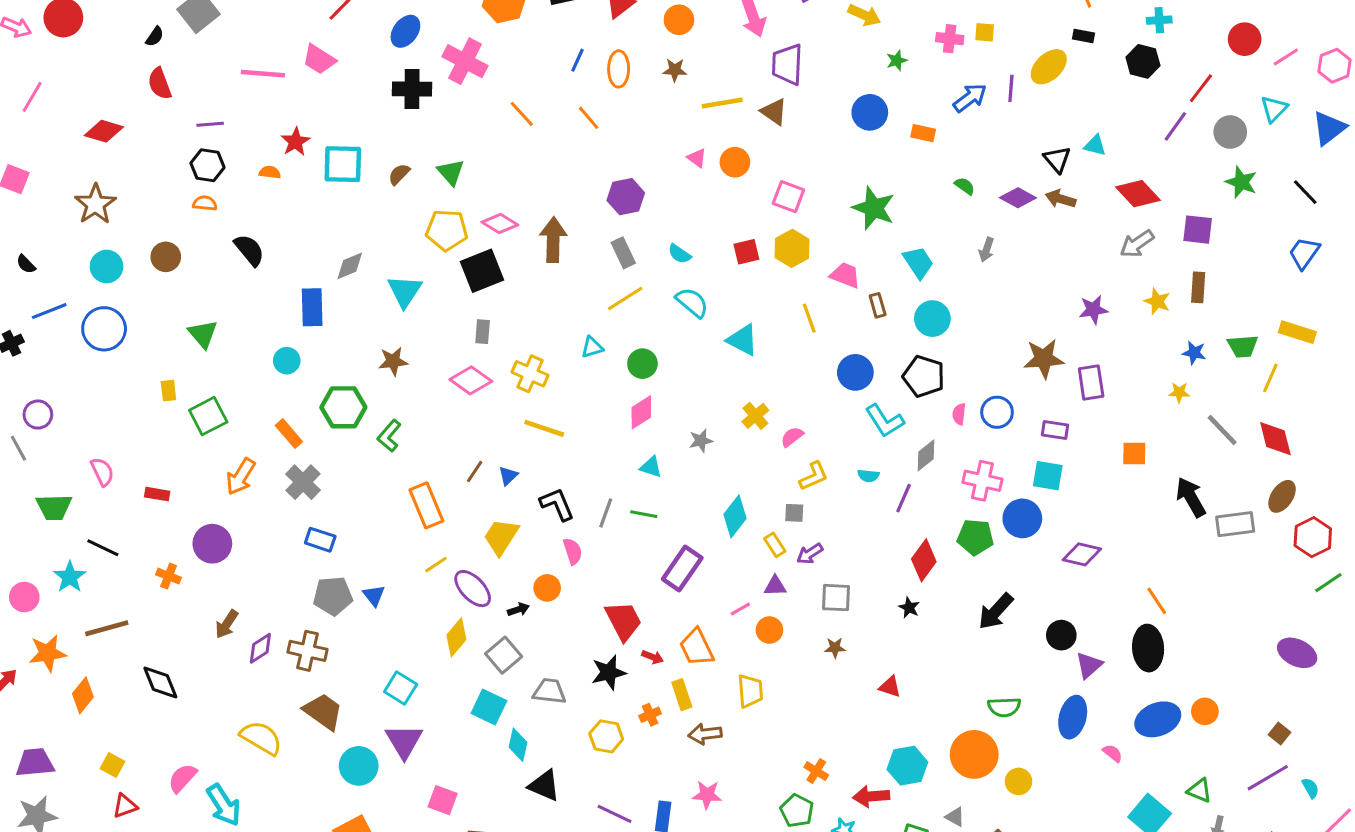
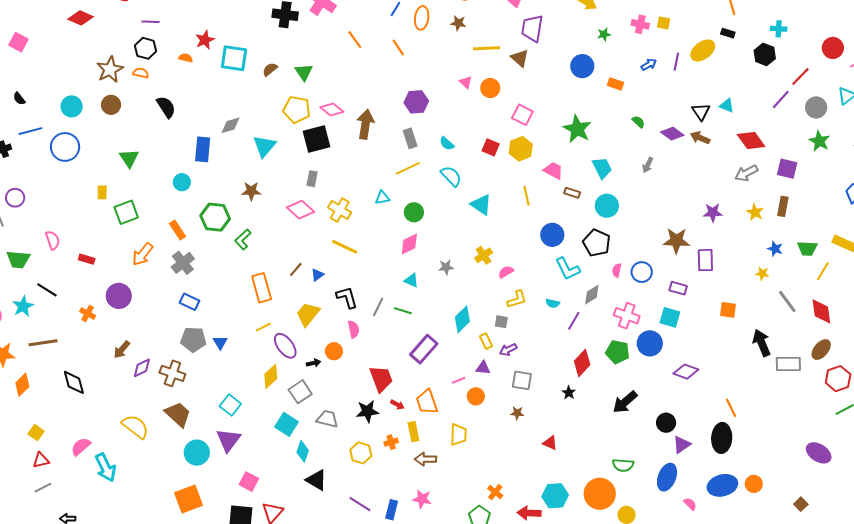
blue arrow: (970, 98) -> (649, 65), size x0.7
brown star: (95, 204) -> (110, 69), moved
red square: (746, 252) -> (491, 147), turned 30
brown rectangle: (878, 305) -> (572, 193), turned -63

